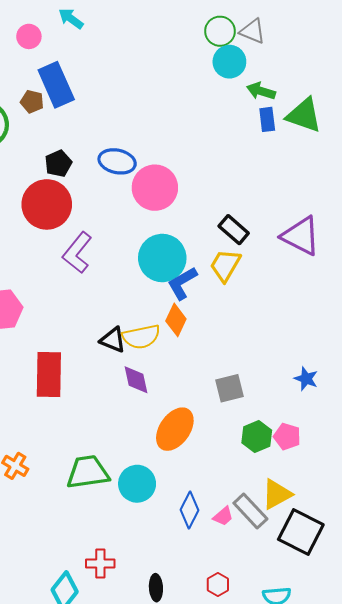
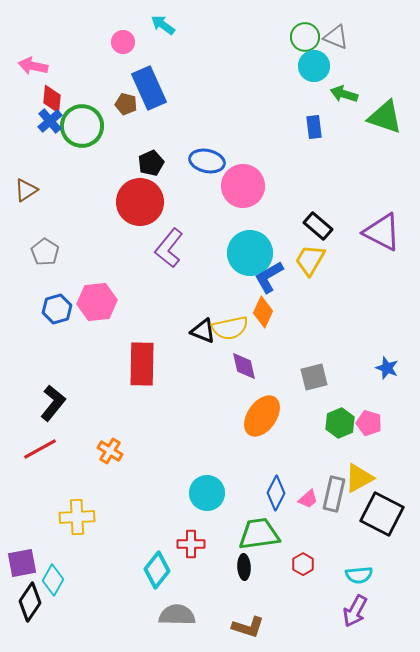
blue rectangle: (267, 119) -> (314, 127), moved
purple diamond: (136, 380) -> (244, 366), moved
green trapezoid: (88, 472) -> (259, 534), moved
cyan circle: (137, 484) -> (207, 493), moved
gray rectangle: (250, 511) -> (334, 494), turned 56

